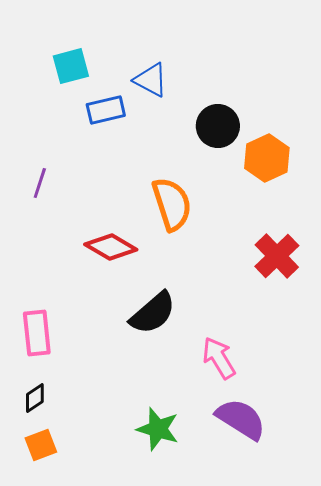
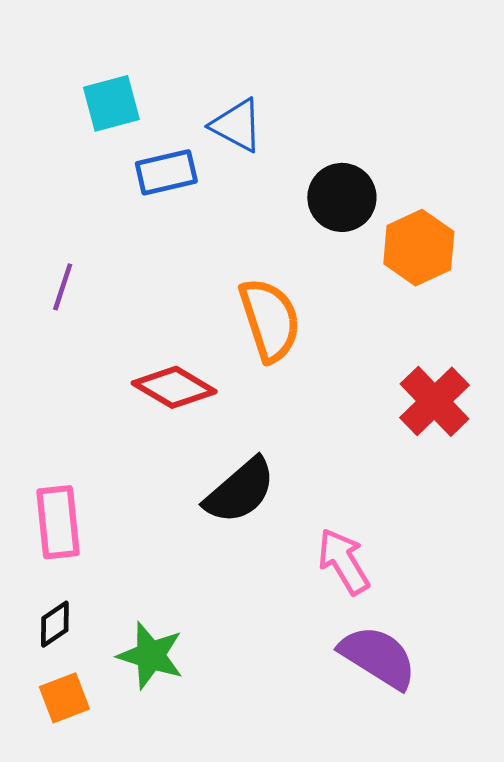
green star: (158, 429) -> (151, 656), moved

